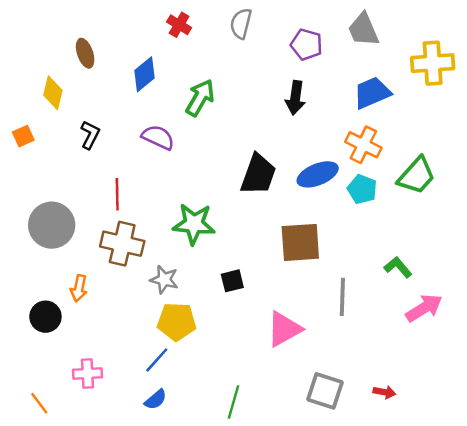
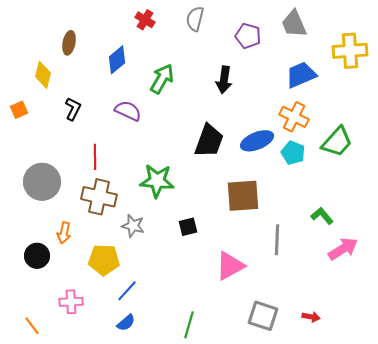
brown ellipse: (85, 53) -> (69, 43), turned 30
black arrow: (295, 98) -> (224, 80), moved
yellow pentagon: (177, 322) -> (104, 260), moved

